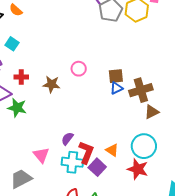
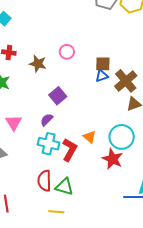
brown cross: (141, 90) -> (126, 81), turned -30
red L-shape: (86, 152) -> (70, 150), moved
pink triangle: (41, 155) -> (14, 123), moved
purple square: (97, 167) -> (58, 96), moved

